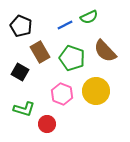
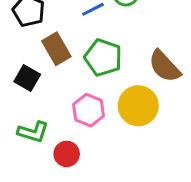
brown semicircle: (105, 51) -> (165, 66), moved

